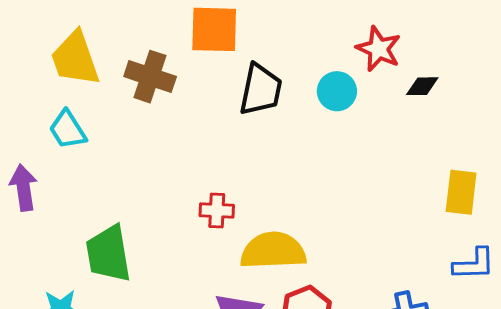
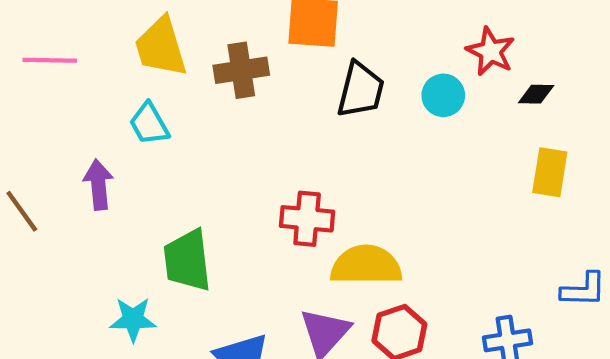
brown cross: (150, 77) -> (241, 70), turned -30
yellow rectangle: (461, 192) -> (550, 172), moved
red cross: (217, 210) -> (307, 219), size x1.4

